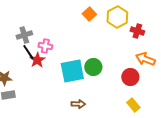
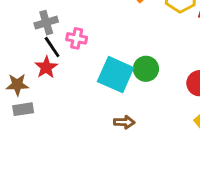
red star: (37, 60) -> (46, 67), moved
cyan square: (72, 71) -> (116, 75), turned 35

